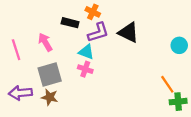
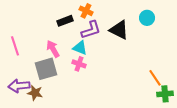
black rectangle: (70, 23) -> (65, 21), turned -35
pink arrow: (45, 42) -> (53, 49), moved
cyan circle: (179, 45) -> (147, 18), moved
brown star: (50, 97) -> (35, 93), moved

